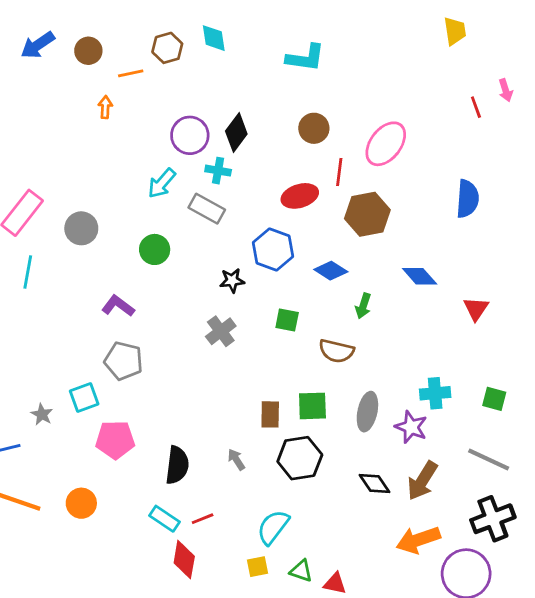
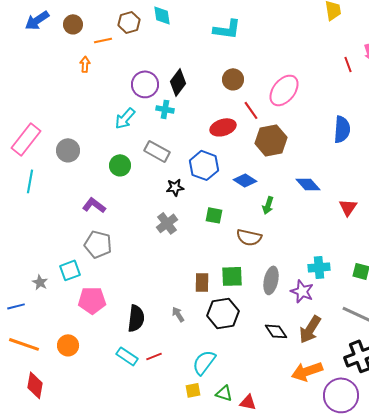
red line: (339, 172) -> (251, 110), turned -42
gray rectangle: (207, 209) -> (157, 151), moved
red diamond: (184, 560) -> (35, 385), moved

